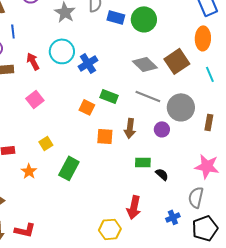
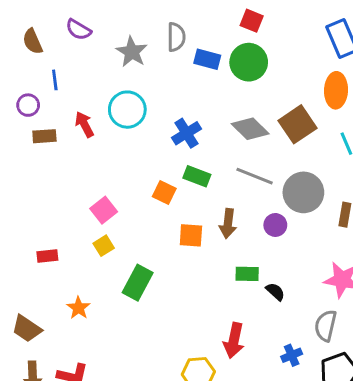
blue cross: (88, 63) -> (187, 133), moved
pink square: (35, 99) -> (104, 210), moved
orange star: (29, 171) -> (78, 308), moved

